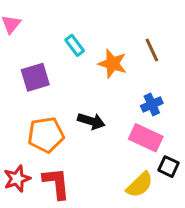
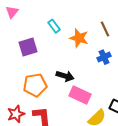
blue cross: (152, 104) -> (104, 57), moved
pink rectangle: (146, 138) -> (80, 95), moved

